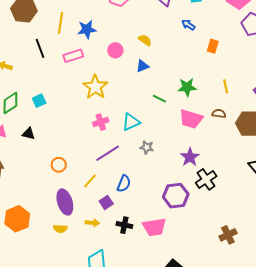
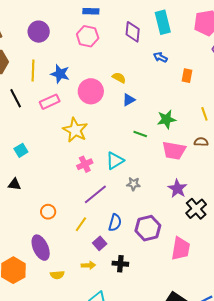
blue star: (87, 29) -> (60, 74), turned 30
pink circle: (115, 50) -> (91, 91), size x1.6
blue triangle: (143, 66) -> (129, 100), moved
purple hexagon: (176, 196) -> (148, 228), moved
purple ellipse: (65, 202) -> (41, 248), moved
pink trapezoid: (154, 227) -> (181, 249), moved, turned -65

